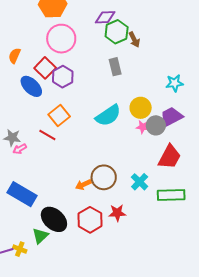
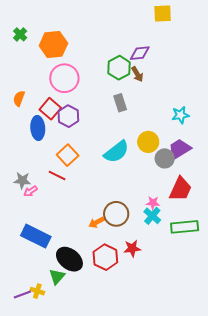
purple diamond: (105, 17) -> (140, 53), moved
blue ellipse: (31, 86) -> (38, 128), turned 45
pink star: (143, 127) -> (153, 203), moved

